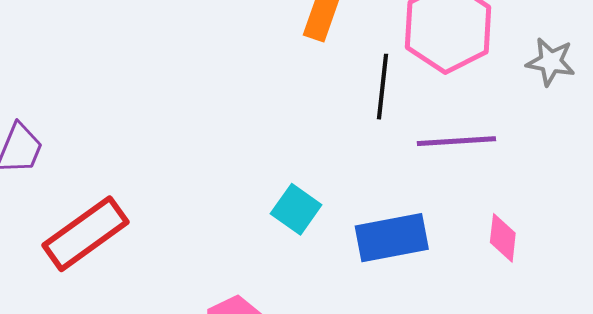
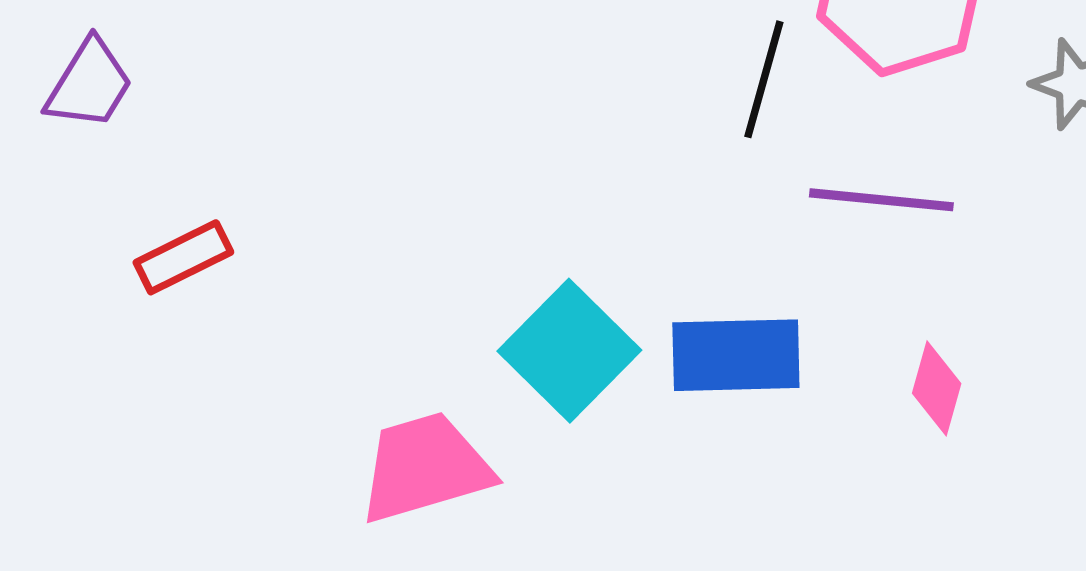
cyan square: (296, 209) -> (569, 351), moved, size x1.5
red rectangle: (85, 234) -> (183, 257), size x0.6

